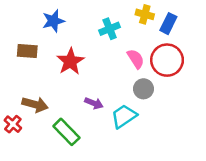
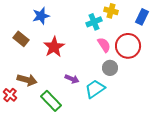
blue rectangle: (168, 24) -> (142, 17), moved
cyan cross: (110, 29) -> (94, 22), moved
brown rectangle: (27, 51) -> (21, 39), turned 35

